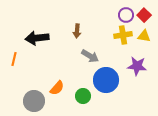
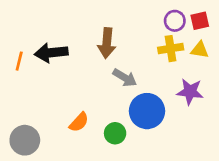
red square: (144, 15) -> (200, 21), turned 32
brown arrow: (77, 31) -> (107, 43), size x1.5
orange line: (14, 59) -> (19, 61), moved
gray circle: (34, 101) -> (25, 140), moved

